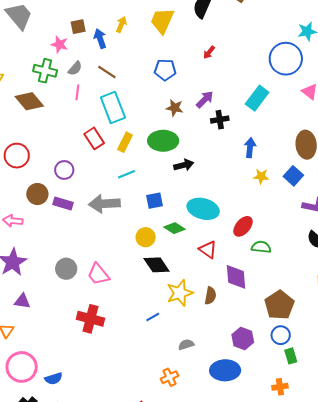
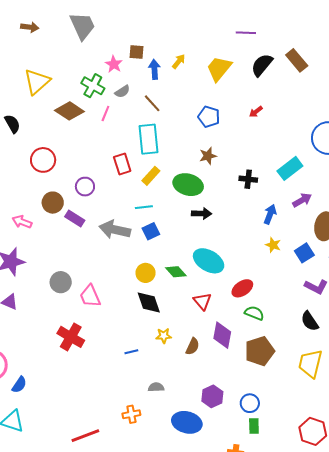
pink line: (77, 92) -> (105, 114), moved
purple arrow: (205, 99) -> (302, 200), moved
brown diamond: (29, 101) -> (69, 111), turned -32
brown star: (175, 108) -> (208, 156), turned 30
blue square: (154, 201) -> (151, 231), moved, turned -30
yellow star: (180, 293) -> (164, 336), size x0.6
brown pentagon: (279, 305) -> (260, 351), moved
blue semicircle: (54, 379) -> (19, 385), turned -54

